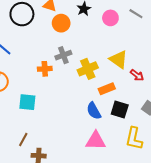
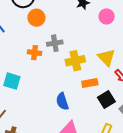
orange circle: (61, 23) -> (36, 18), moved
black square: (120, 110) -> (106, 100), moved, turned 30
blue semicircle: (94, 111) -> (62, 101), moved

